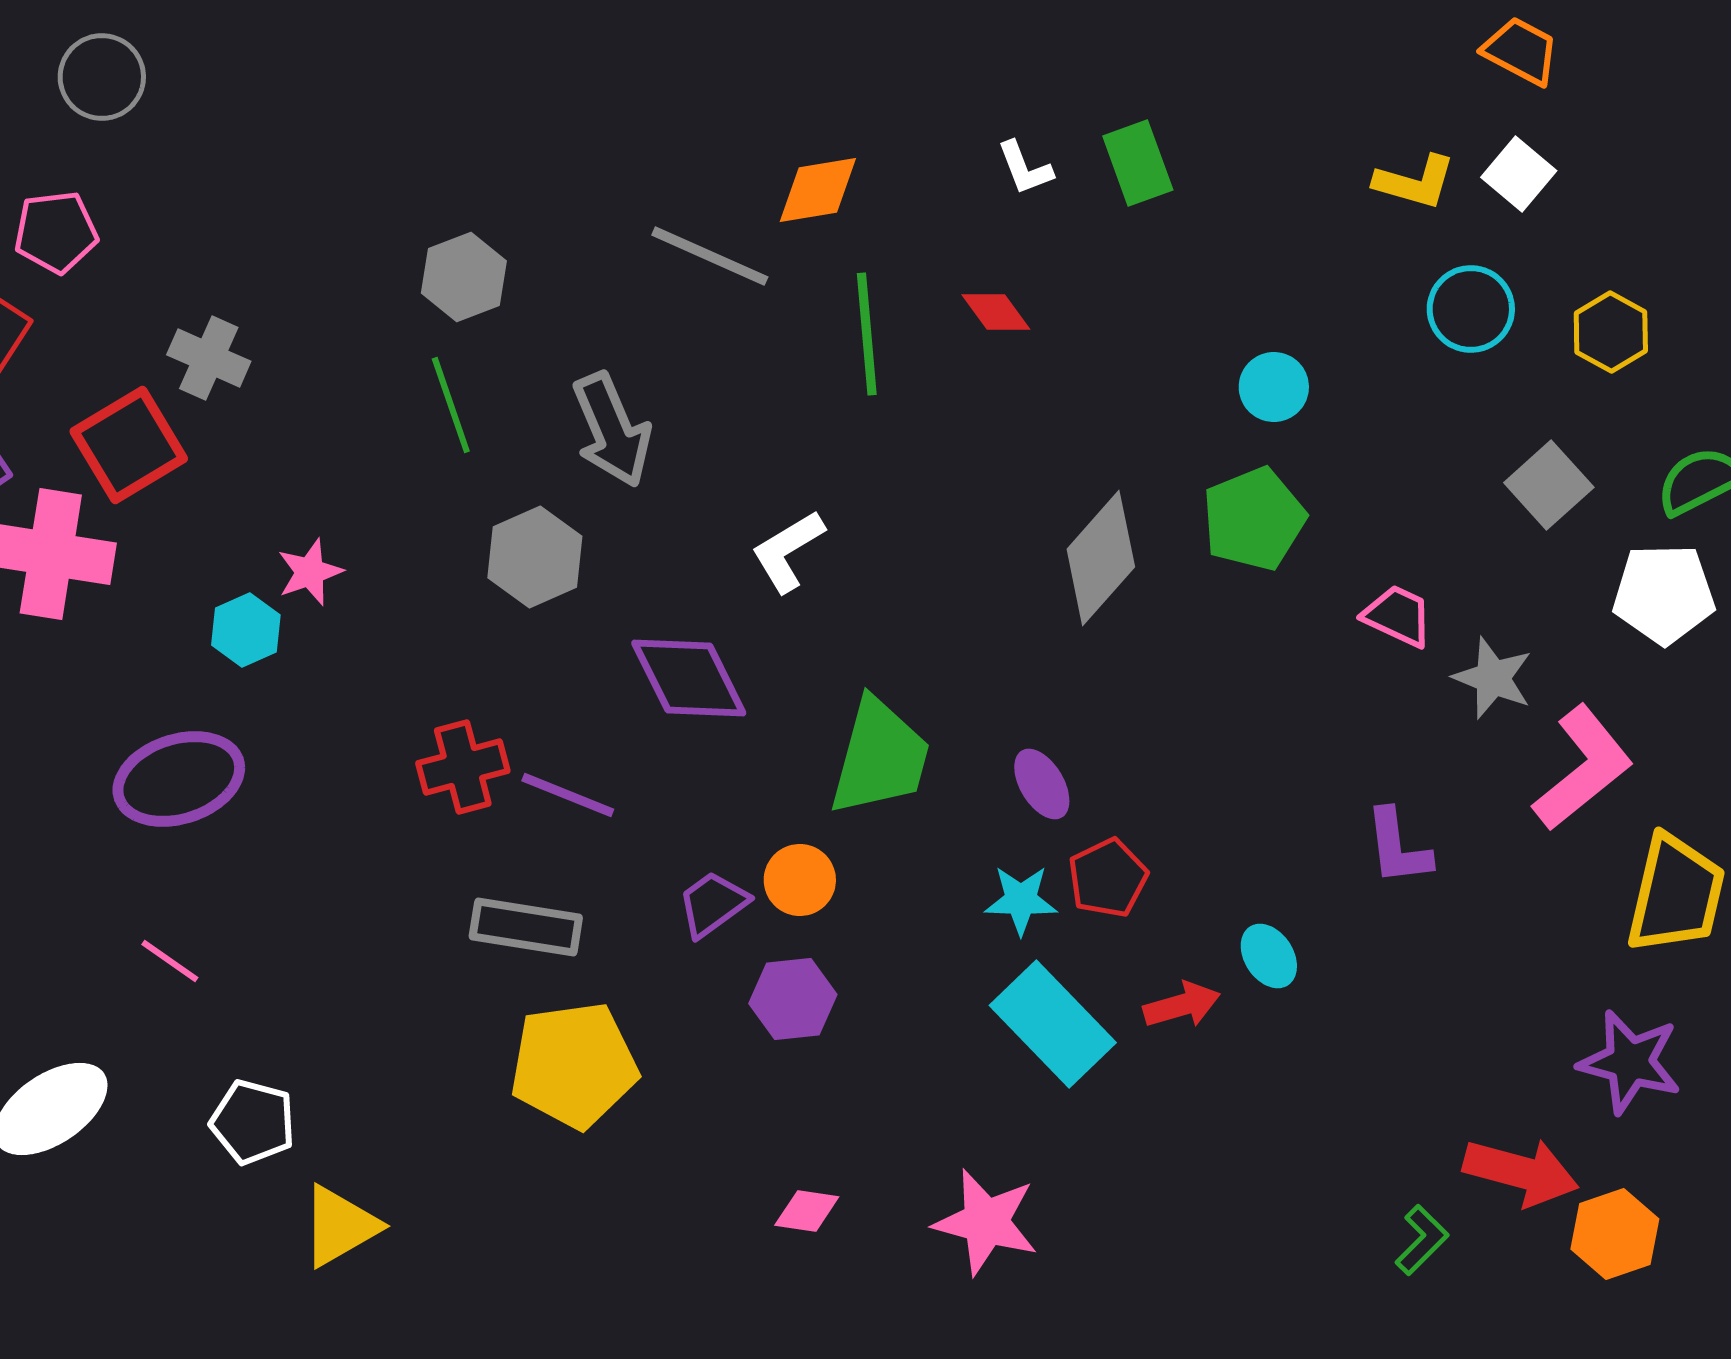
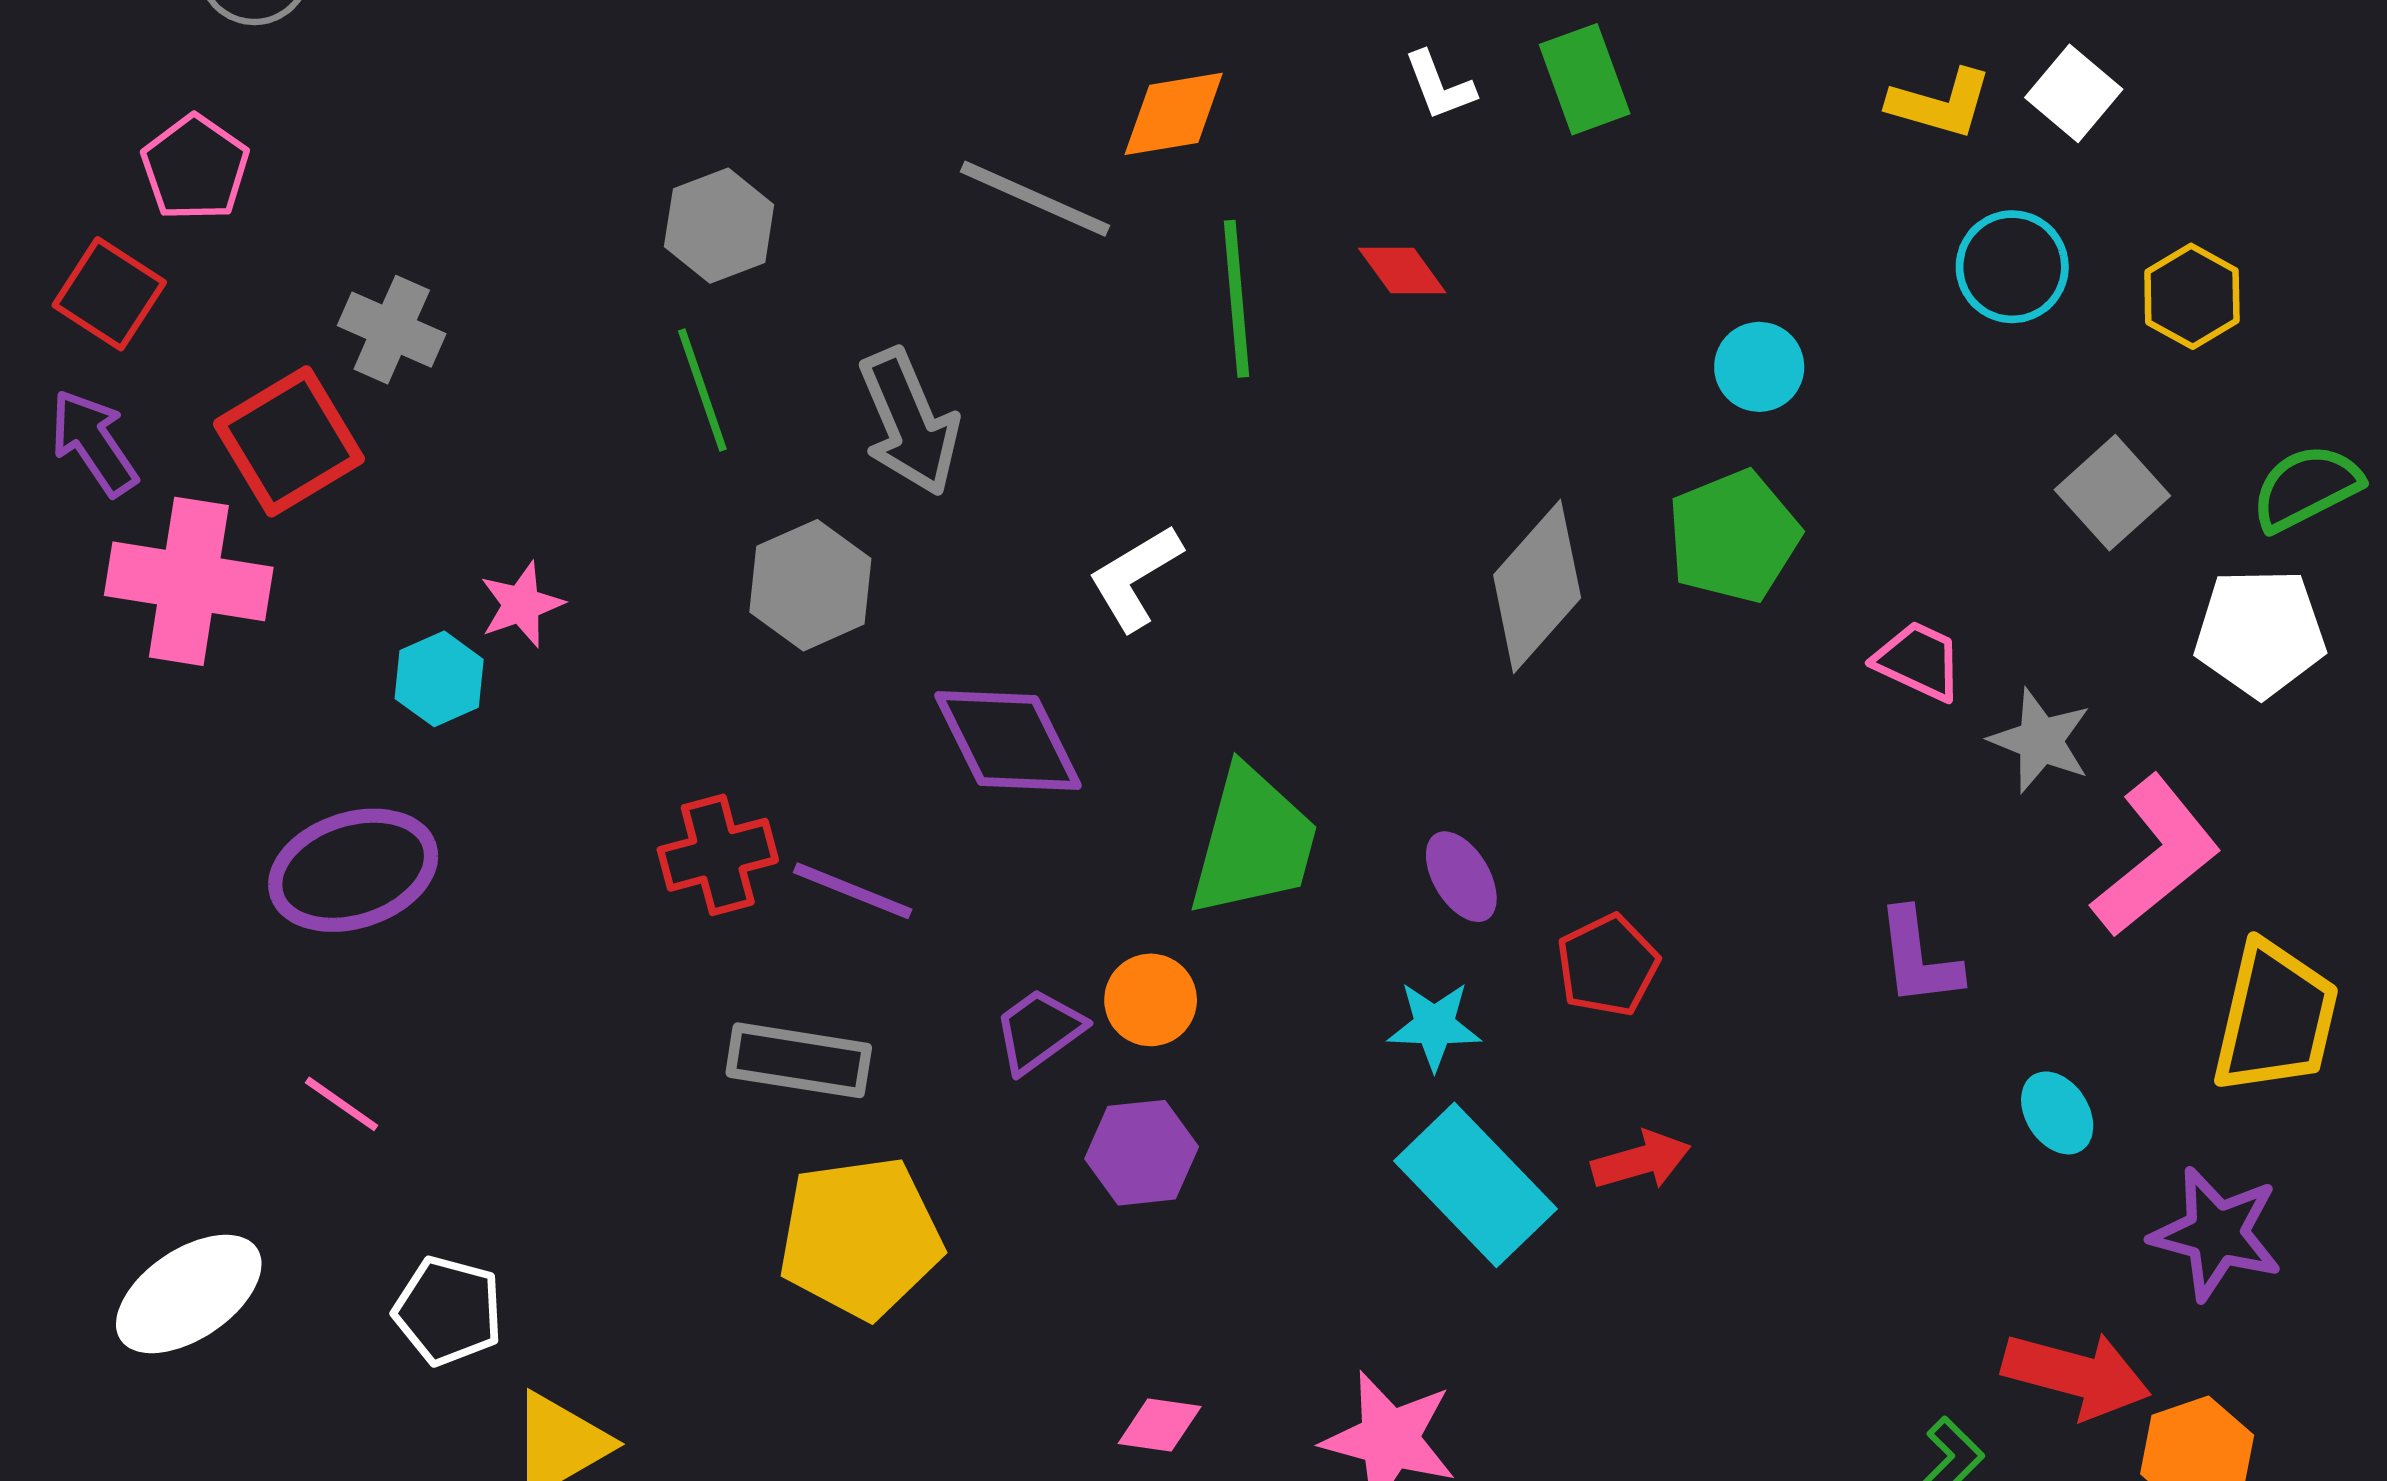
pink pentagon: (56, 232) -> (195, 168), turned -30
red pentagon: (1108, 878) -> (1608, 965), moved
cyan ellipse: (1269, 956) -> (2057, 1113), moved

